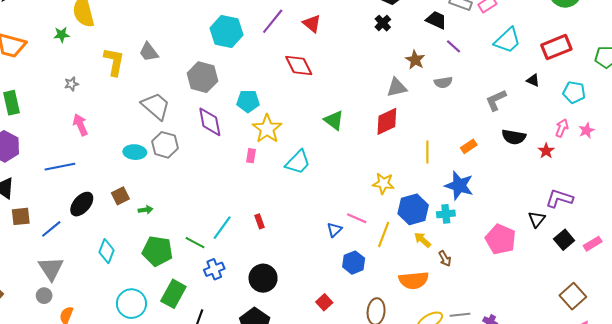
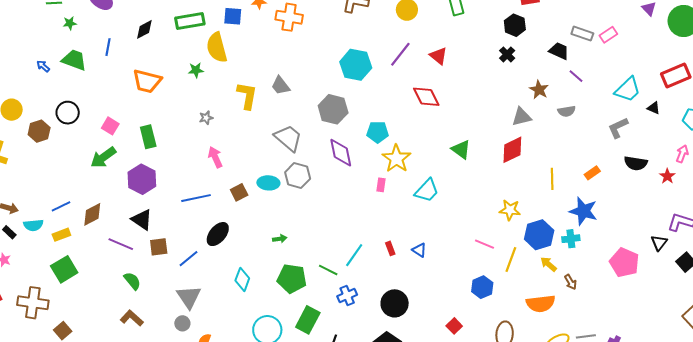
cyan trapezoid: (507, 40) -> (628, 90), moved
brown square: (120, 196) -> (239, 192), moved
blue triangle: (334, 230) -> (419, 250), moved, turned -42

